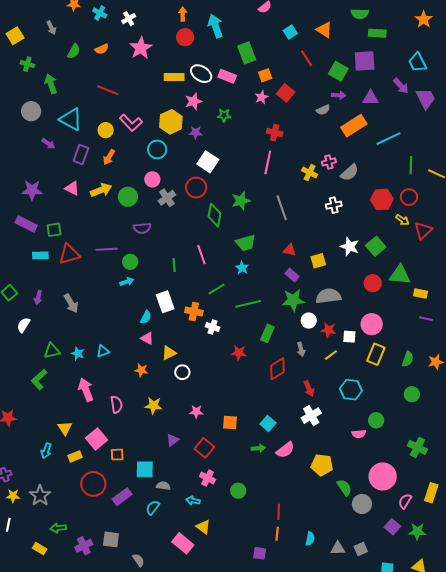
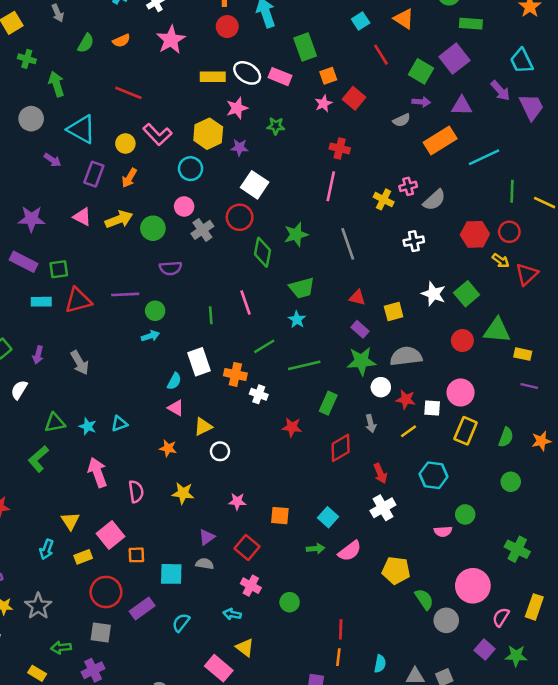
purple square: (365, 61) -> (454, 59), turned -35
gray semicircle: (163, 486) -> (205, 564), moved
gray square: (111, 539) -> (101, 632), moved

